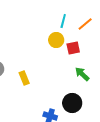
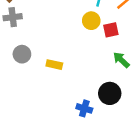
yellow rectangle: (24, 78) -> (54, 65), turned -56

